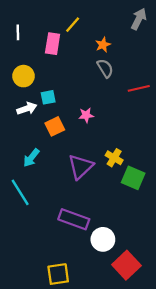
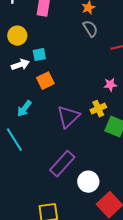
pink star: (86, 115) -> (110, 85), moved
yellow cross: (114, 158) -> (98, 109), turned 35
purple rectangle: (74, 219) -> (62, 164), turned -68

